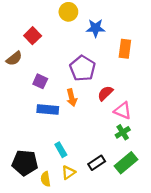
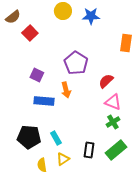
blue star: (96, 28) -> (91, 16), moved
orange rectangle: (125, 49) -> (126, 43), moved
brown semicircle: (14, 58) -> (13, 17), moved
red semicircle: (105, 93) -> (106, 81), moved
black pentagon: (25, 163) -> (29, 137), moved
black rectangle: (97, 163) -> (89, 150), turned -49

